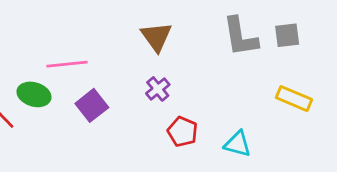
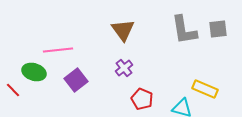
yellow rectangle: (294, 99) -> (205, 89), moved

